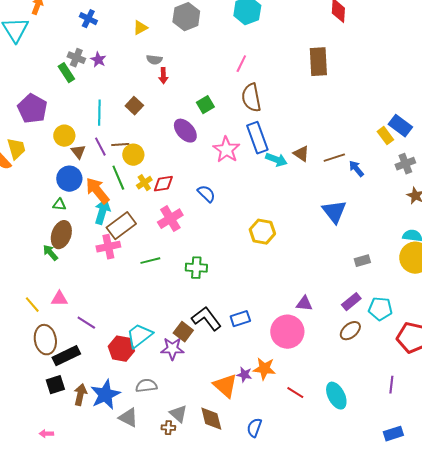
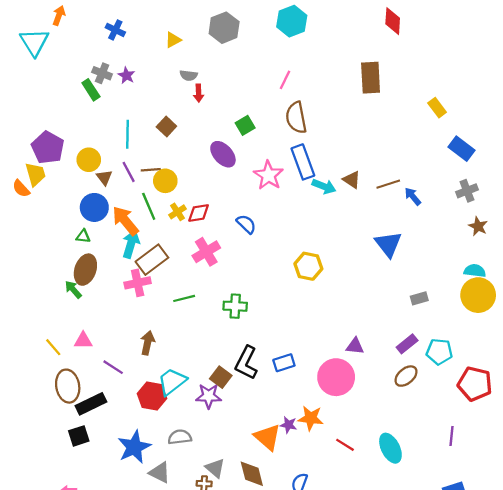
purple pentagon: (32, 109) -> (48, 148), moved
yellow rectangle: (385, 136) -> (437, 108), moved
black L-shape: (206, 319) -> (246, 363), turned -116
brown arrow: (80, 395) -> (148, 343), moved

